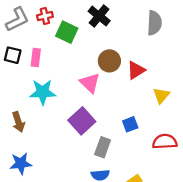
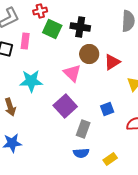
red cross: (45, 16) -> (40, 11), moved
black cross: (99, 16) -> (80, 27), moved, turned -30
pink rectangle: (36, 57) -> (25, 41), moved

